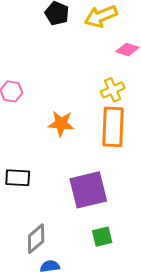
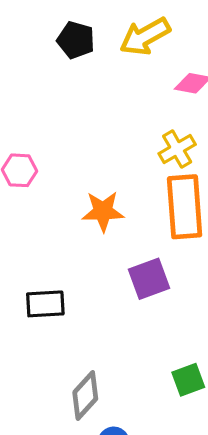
purple square: (88, 190) -> (149, 279), moved, size x0.7

